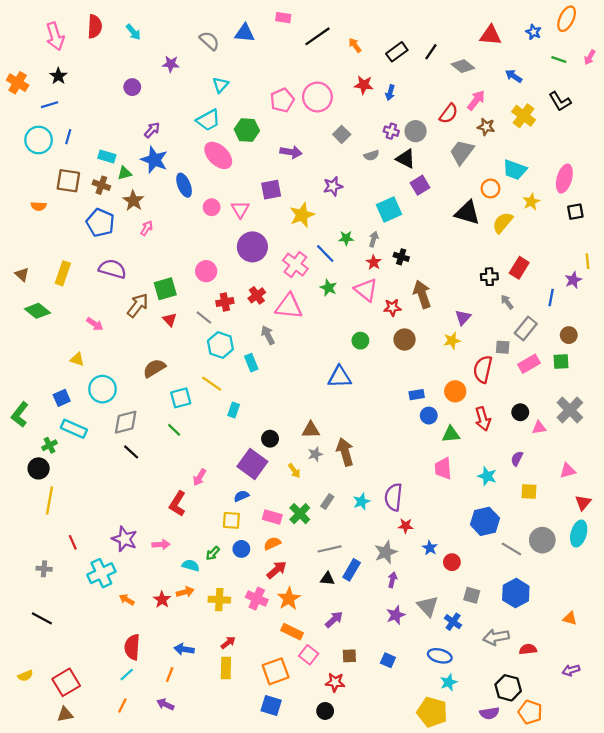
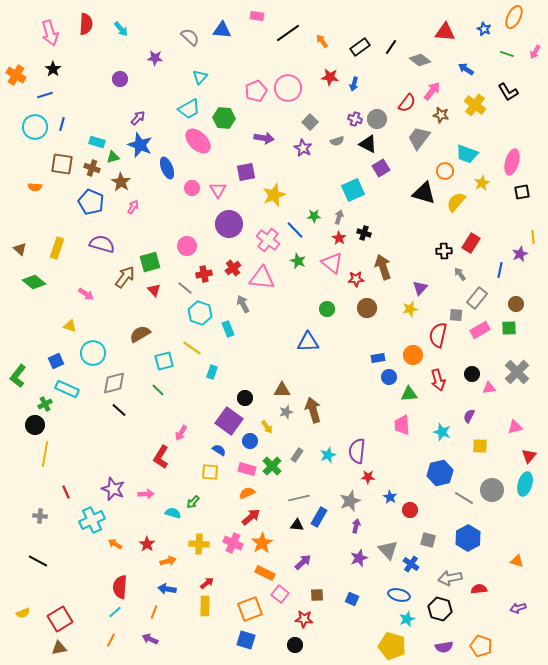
purple star: (333, 186) -> (303, 148), moved, turned -30
blue semicircle: (241, 496) -> (219, 450), turned 56
blue circle: (241, 549) -> (250, 441), moved
orange arrow: (185, 592) -> (168, 561), moved
black hexagon: (508, 688) -> (440, 609), moved

